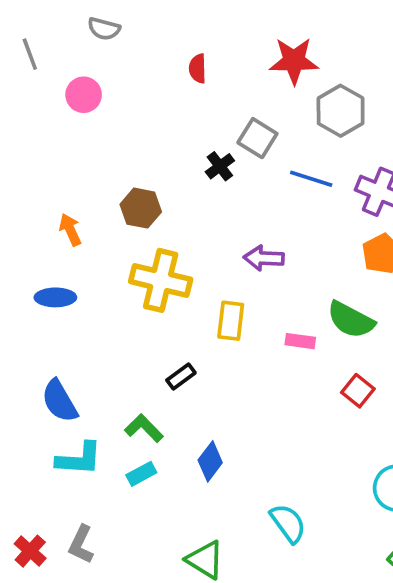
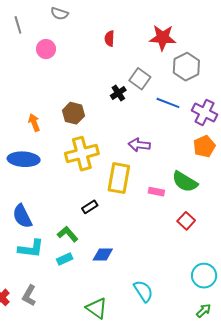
yellow cross: (161, 280) -> (82, 154), turned -32
blue ellipse: (55, 297) -> (24, 159), size x1.4
yellow rectangle: (231, 321) -> (119, 178), size x1.4
blue diamond: (210, 461) -> (103, 254), turned 50

